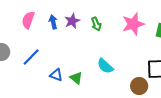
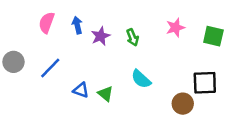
purple star: (72, 21) -> (101, 36), moved
green arrow: (96, 24) -> (132, 37), moved
pink star: (133, 24) -> (175, 28), size x0.7

